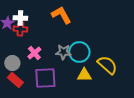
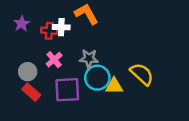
white cross: (20, 18) -> (61, 27), moved
red cross: (20, 29) -> (49, 31), moved
cyan circle: (79, 52) -> (97, 78), moved

